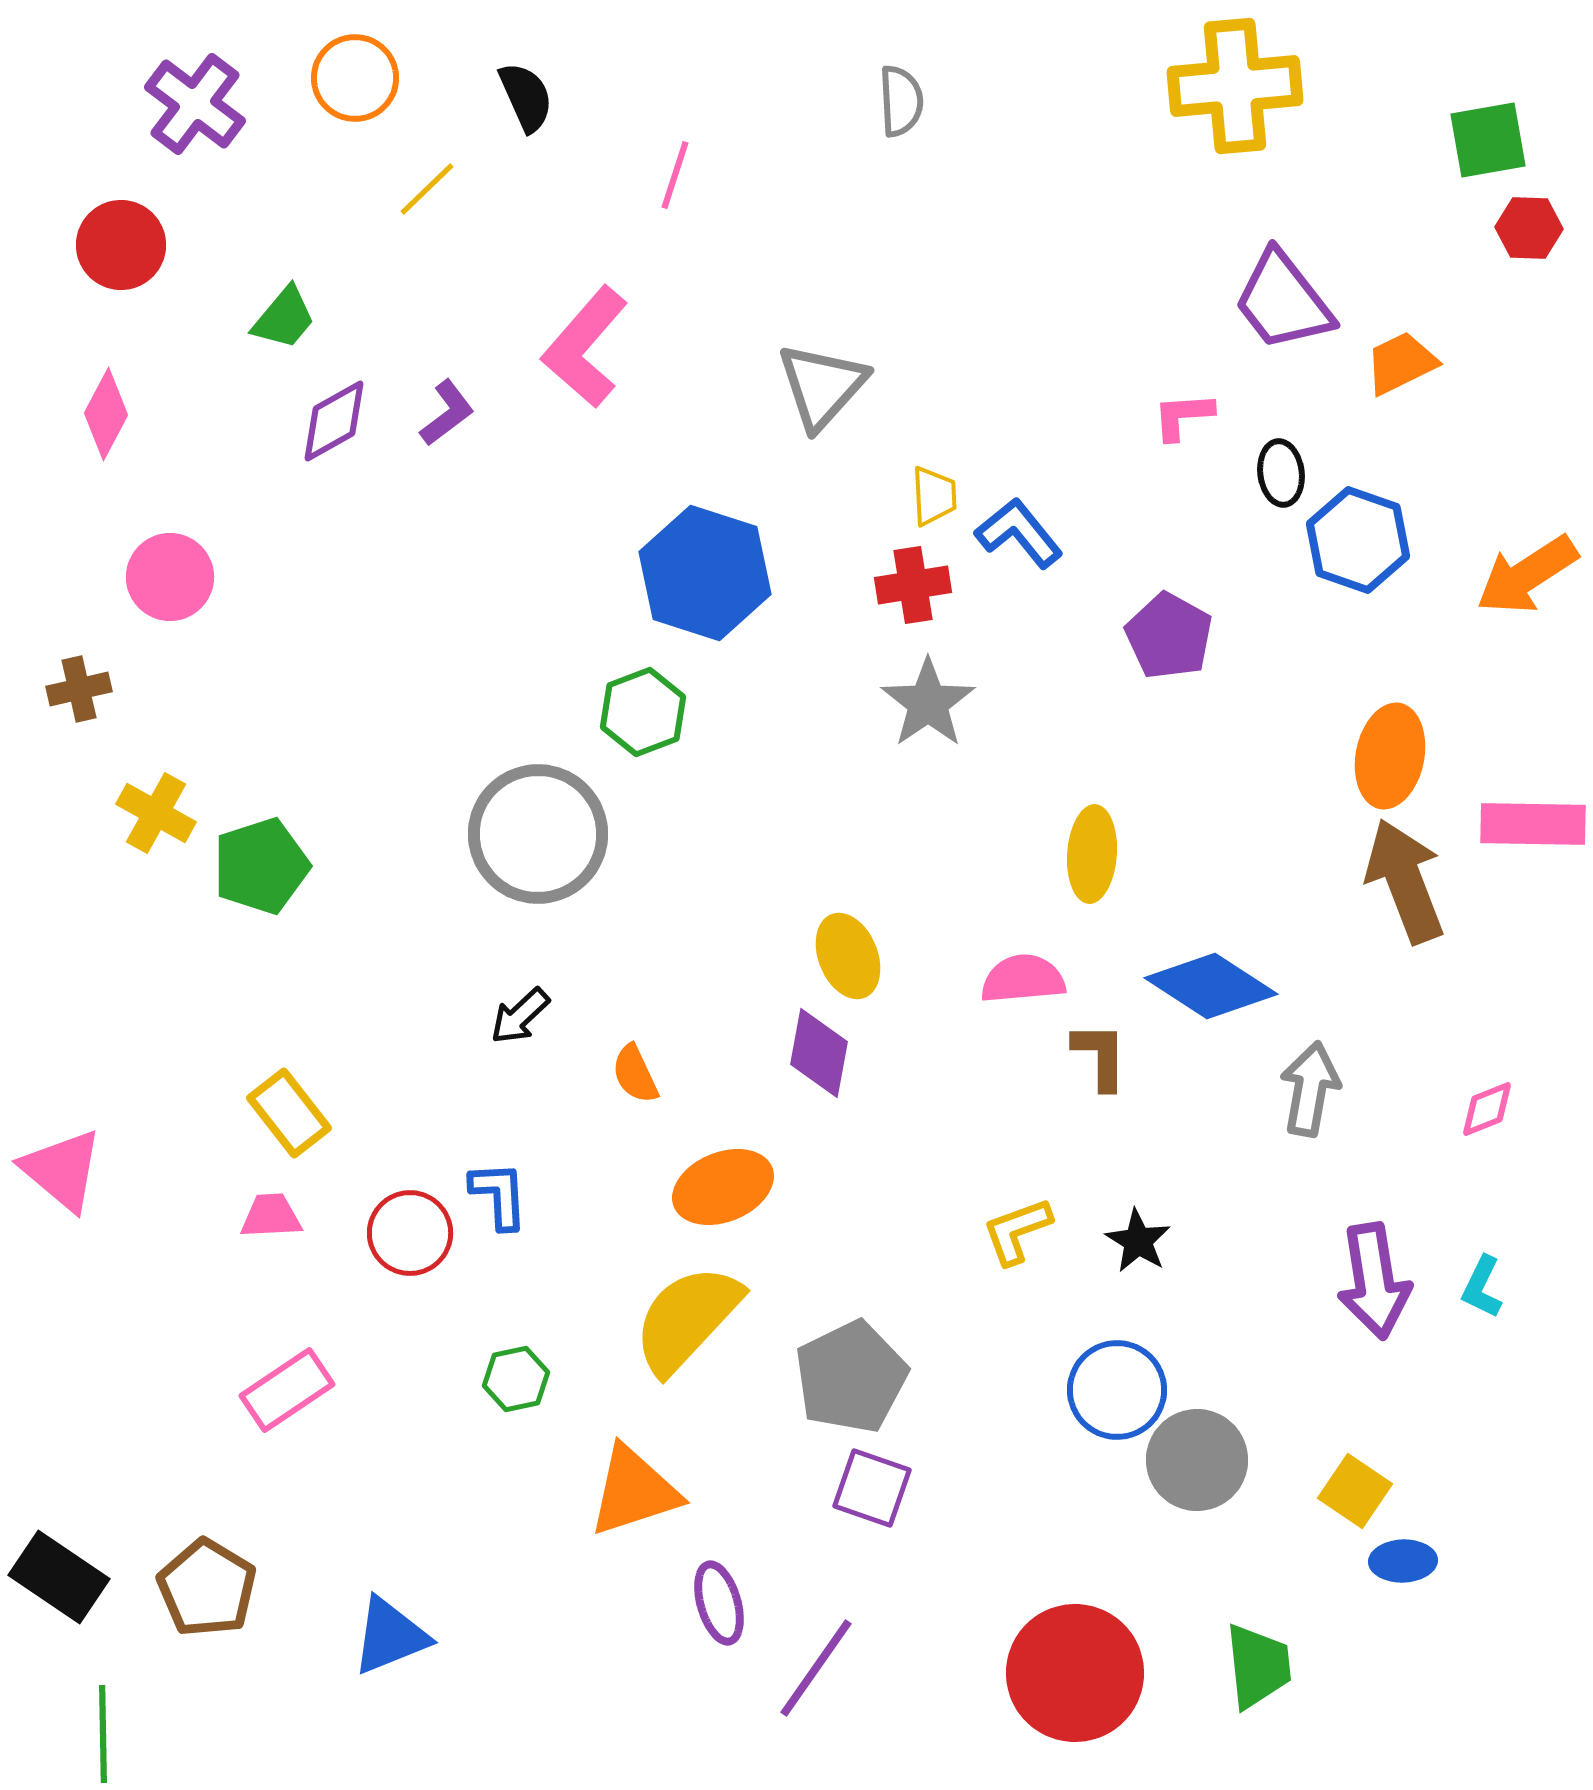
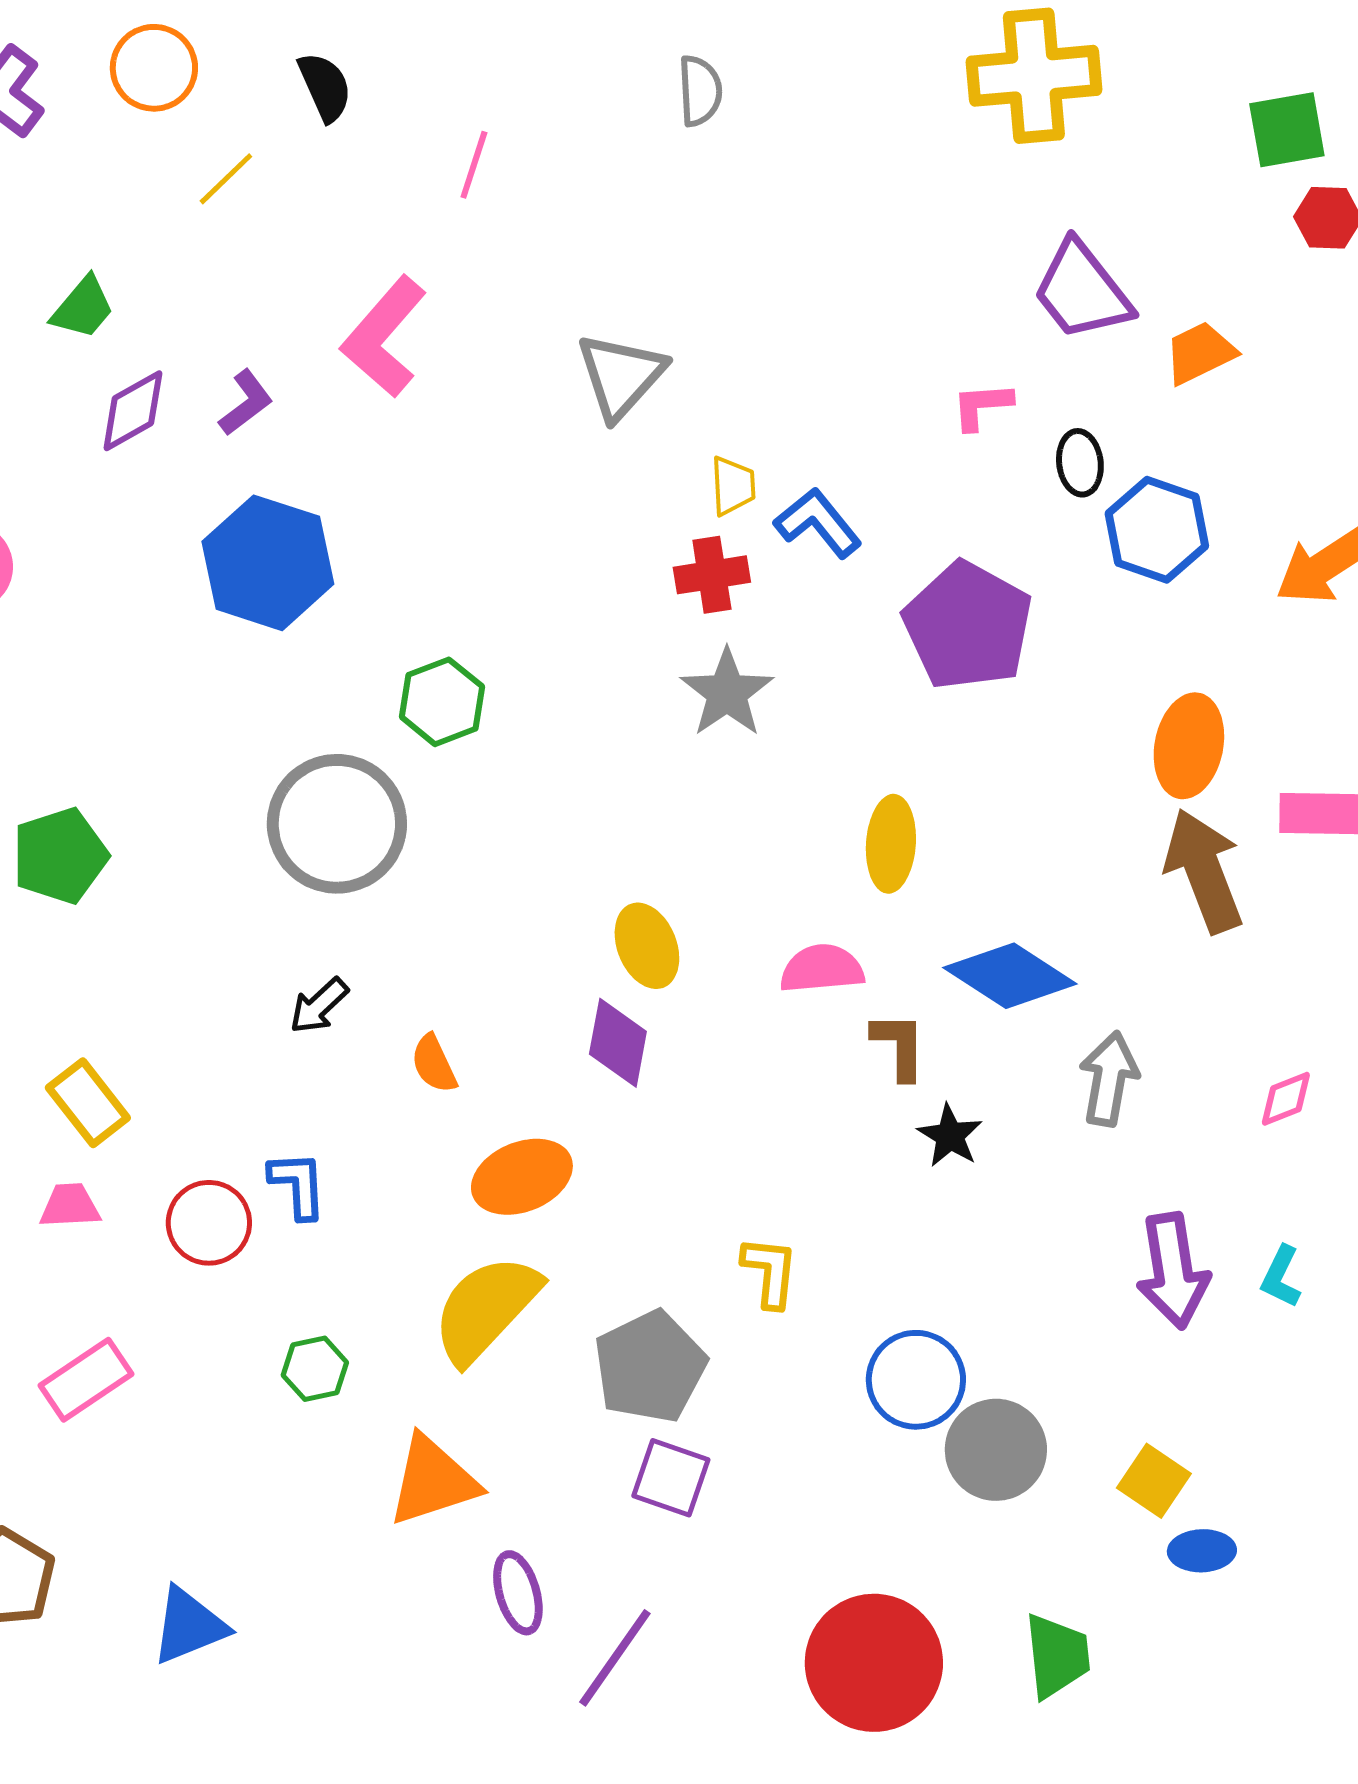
blue hexagon: (705, 573) -> (268, 563), moved
purple pentagon: (1169, 636) -> (968, 626), size x1.5
yellow L-shape: (1017, 1231) -> (770, 1272), moved, turned 116
black star: (1138, 1241) -> (950, 1136), moved

